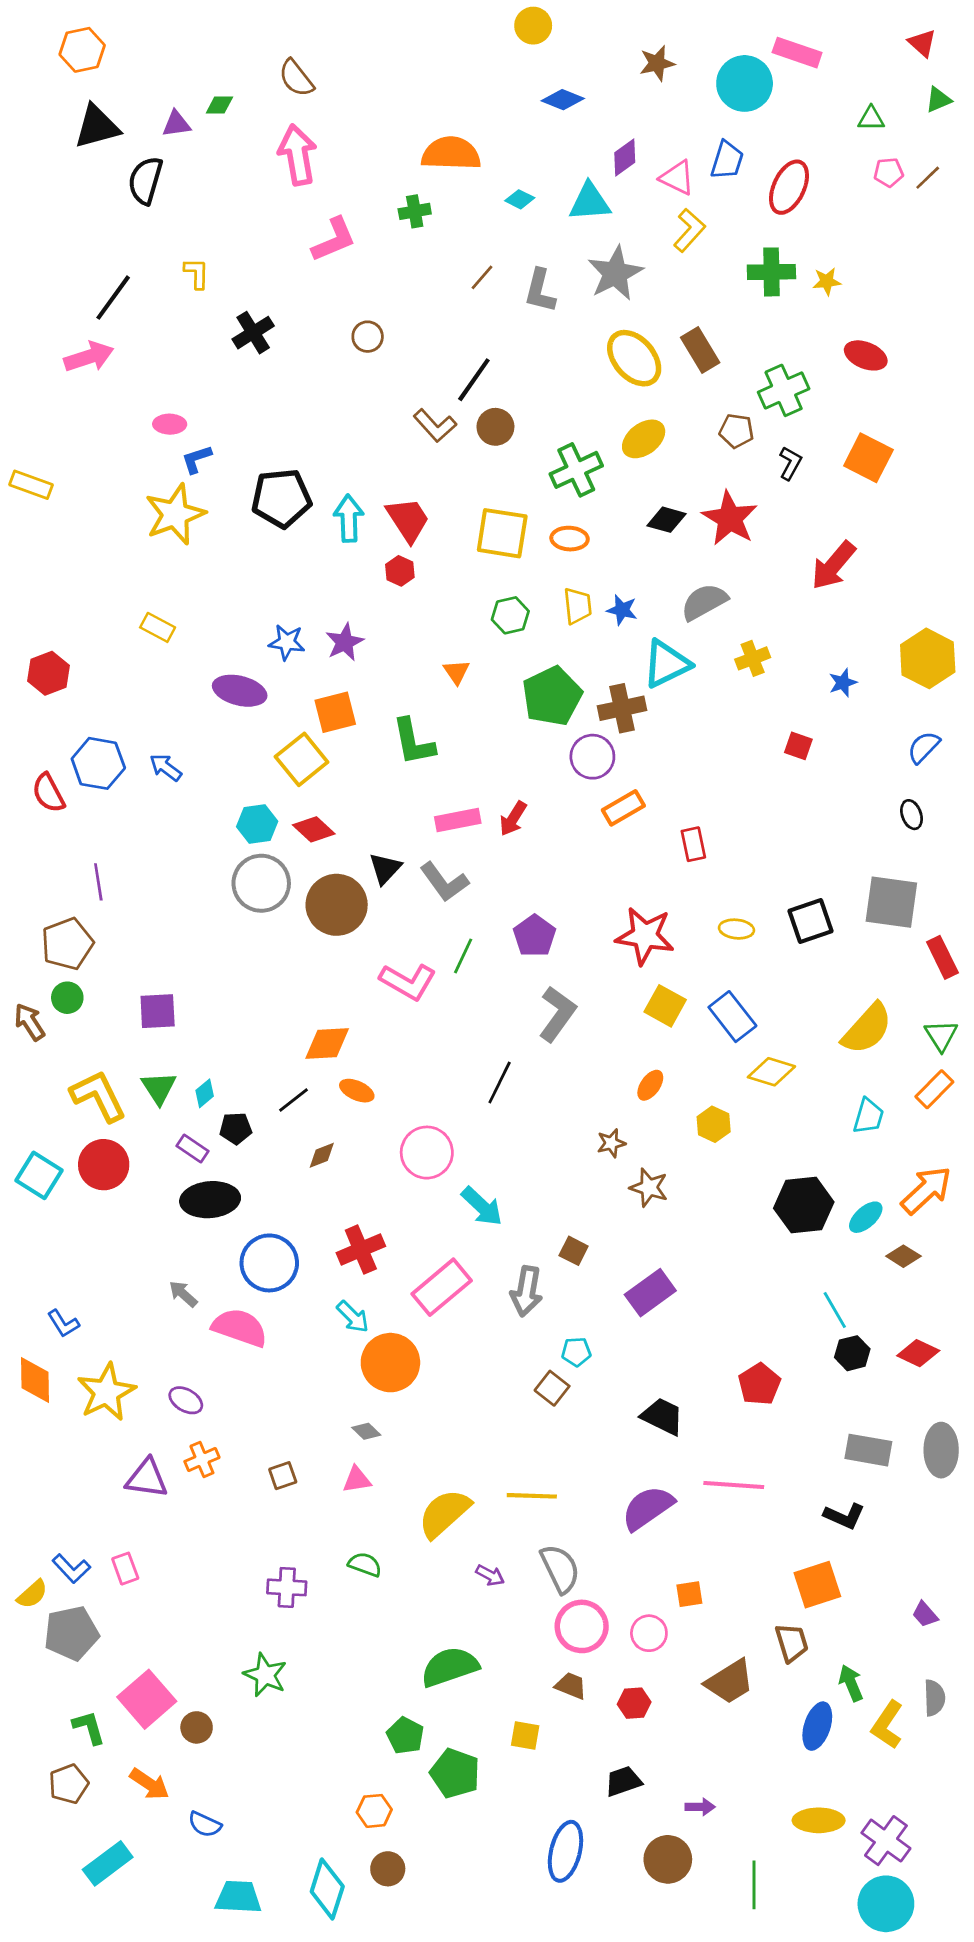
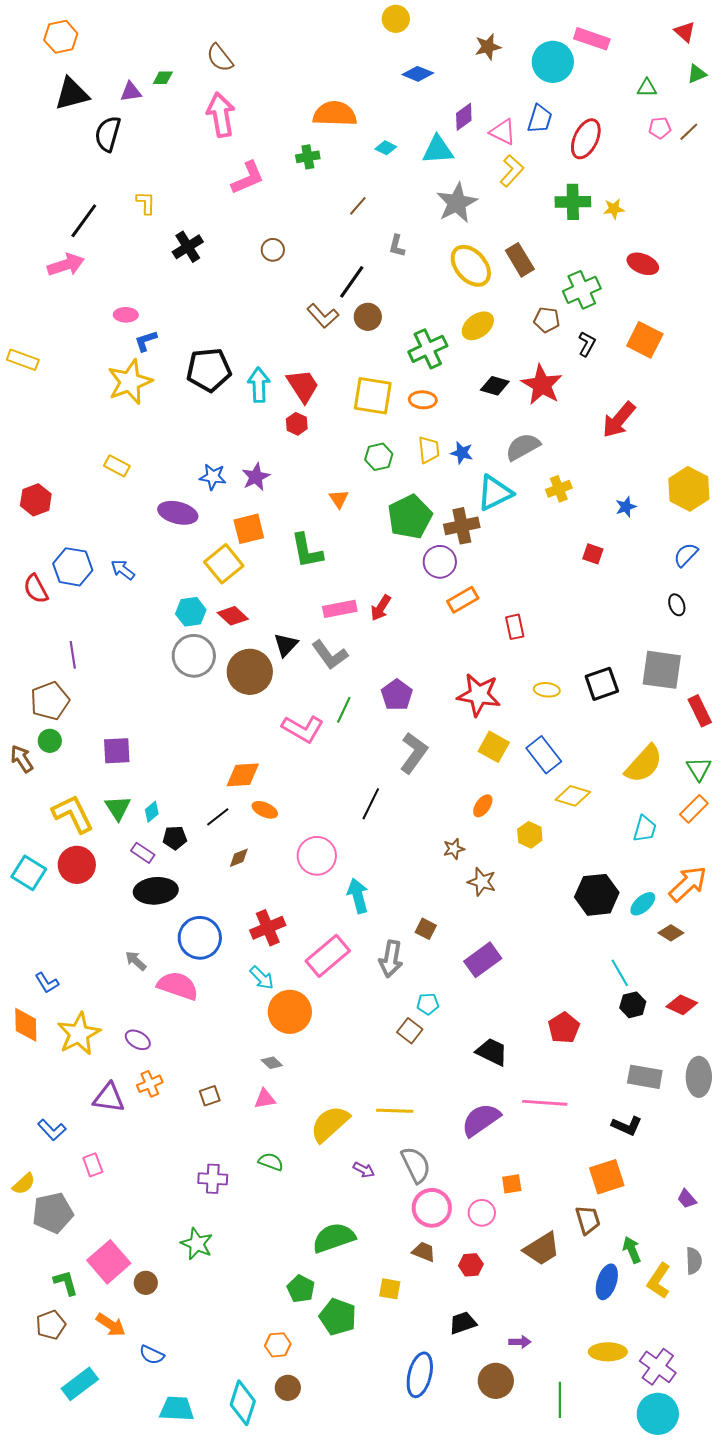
gray L-shape: (540, 291) -> (397, 246), moved, size x0.7
cyan arrow: (482, 1206) -> (358, 896), turned -148
blue L-shape: (71, 1569) -> (52, 1130), moved

